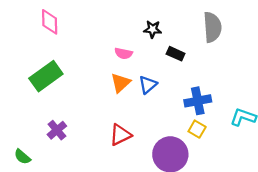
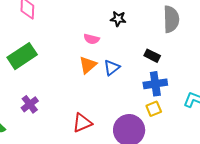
black rectangle: (176, 54) -> (152, 56), moved
yellow square: (197, 129) -> (154, 109), turned 35
red triangle: (120, 135) -> (82, 123), moved

